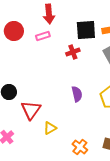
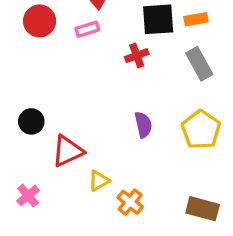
red triangle: (31, 110) -> (68, 151), turned 30
orange cross: (80, 147) -> (130, 202), moved

